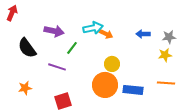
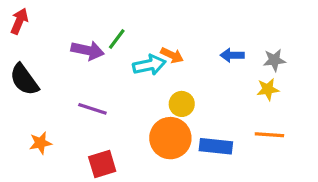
cyan arrow: (93, 28) -> (149, 65), moved
black semicircle: (27, 48) -> (24, 80), moved
green line: (72, 48) -> (117, 39), moved

